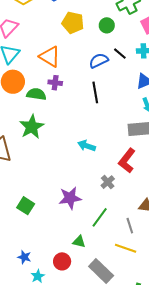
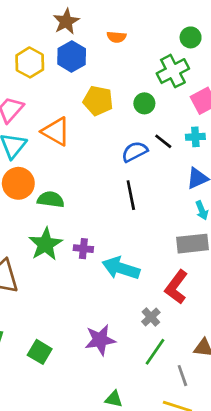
orange triangle: (50, 57) -> (56, 131), moved
purple cross: (55, 83) -> (83, 249), moved
cyan arrow: (87, 146) -> (121, 268), size x1.5
green line: (100, 217) -> (155, 352), moved

